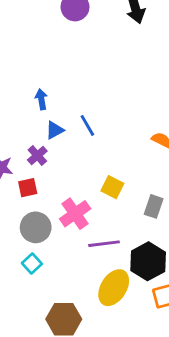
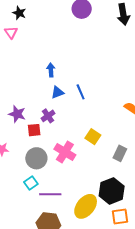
purple cross: (37, 155) -> (48, 116), moved
pink cross: (75, 214) -> (65, 152), turned -30
purple line: (104, 244) -> (50, 194), moved

